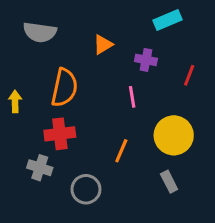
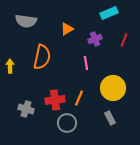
purple cross: (146, 60) -> (95, 39), turned -32
red line: (189, 75) -> (124, 40), moved
red cross: (60, 134) -> (55, 100), moved
gray circle: (86, 189) -> (67, 123), moved

